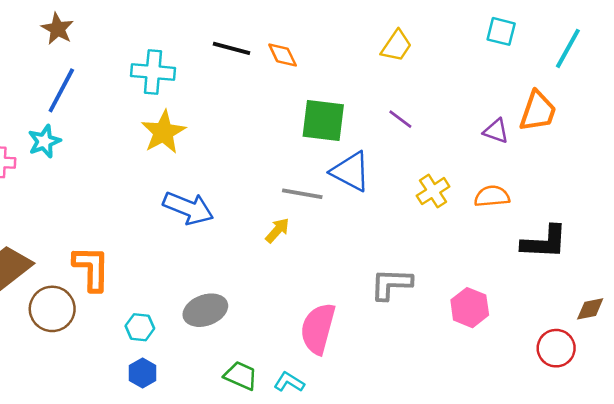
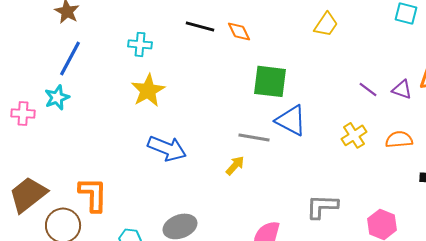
cyan cross: (153, 72) -> (140, 44), size x0.7
purple line: (400, 119) -> (368, 89), moved

